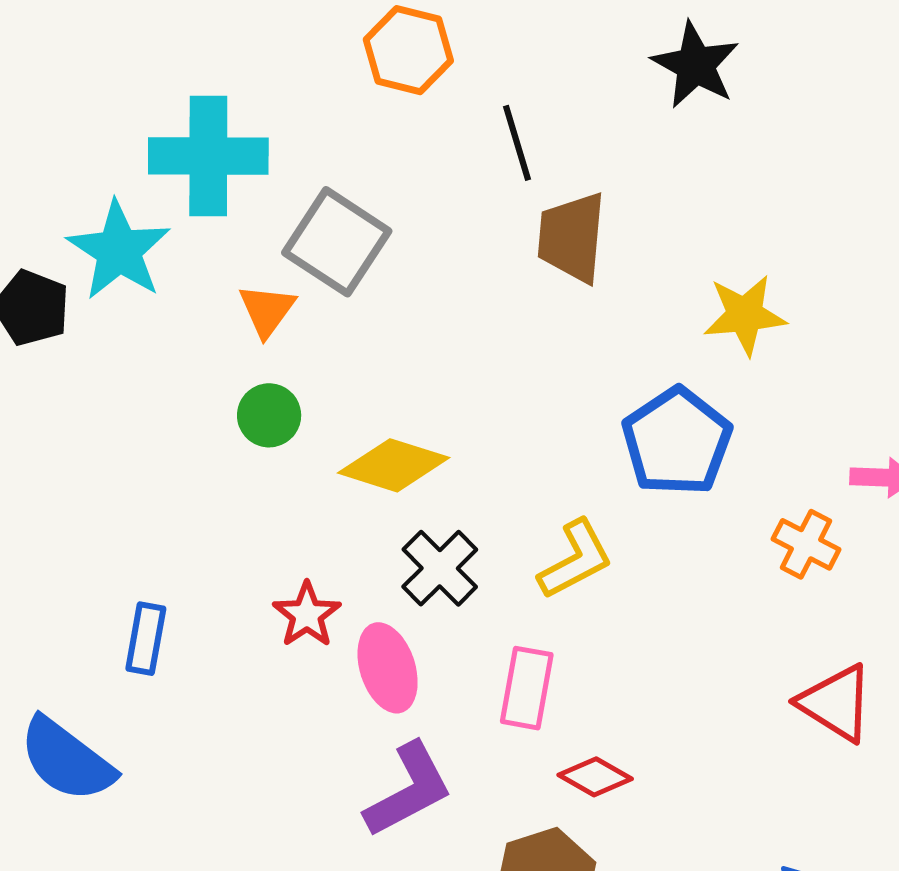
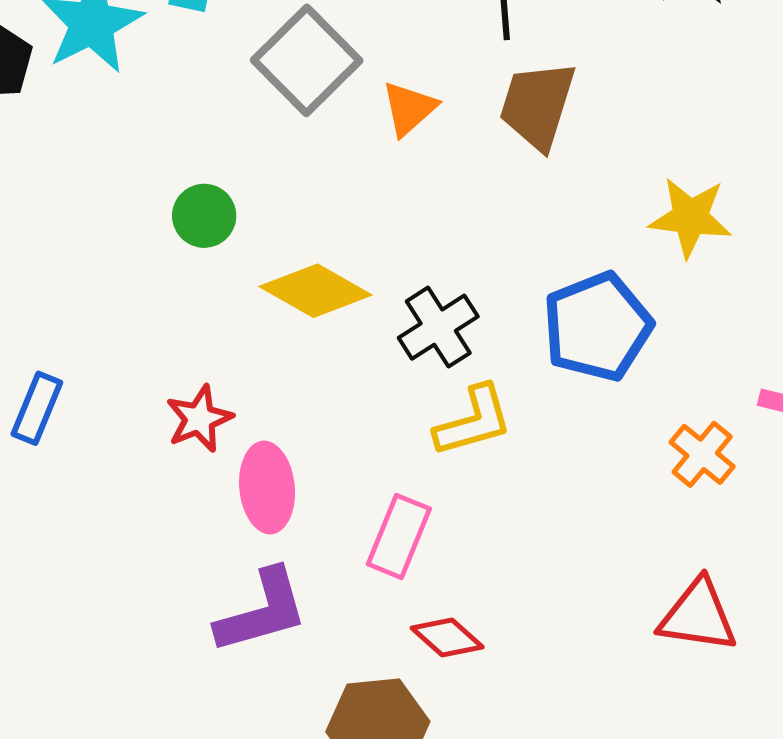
orange triangle: (267, 310) -> (409, 108), moved
black cross: (440, 568) -> (438, 327), moved
red triangle: (836, 703) -> (698, 616), turned -36

